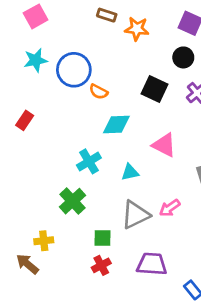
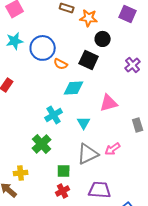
black circle: (183, 57) -> (103, 39), moved
black square: (155, 89) -> (89, 60), moved
pink triangle: (164, 145) -> (109, 103), turned -42
cyan triangle: (130, 172) -> (84, 123), turned -48

